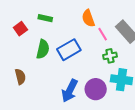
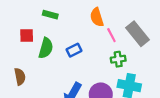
red square: (20, 29) -> (27, 36), moved, turned 32
blue rectangle: (69, 50) -> (74, 50), size x0.6

